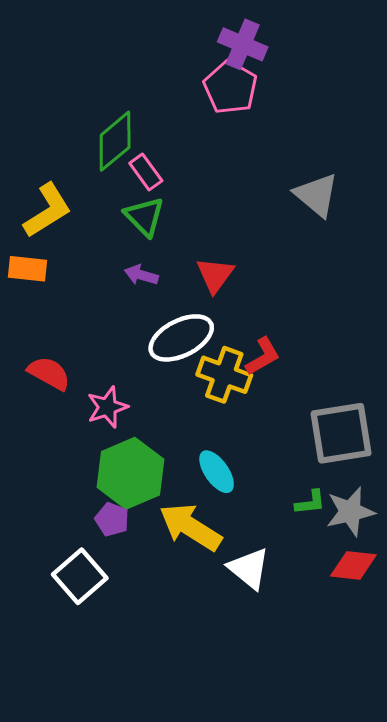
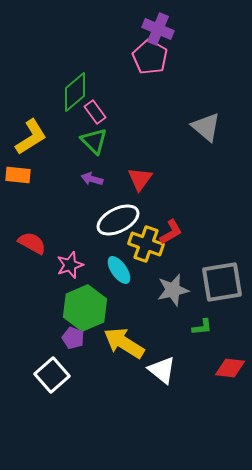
cyan ellipse: (217, 472) -> (119, 270), moved
gray star: (350, 512) -> (173, 290), moved

